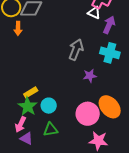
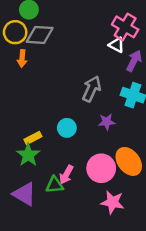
cyan circle: (49, 106) -> (67, 128), moved
pink arrow: (21, 124) -> (66, 175), moved
purple triangle: (26, 138) -> (24, 194), size x1.5

